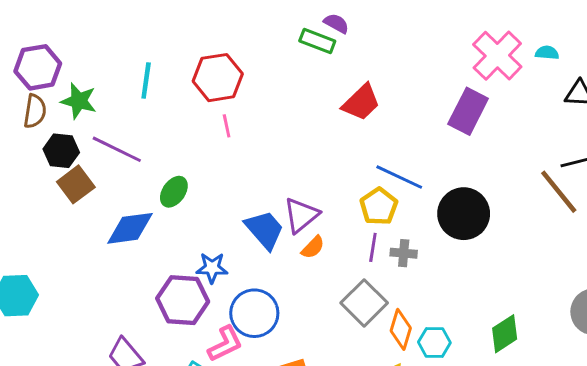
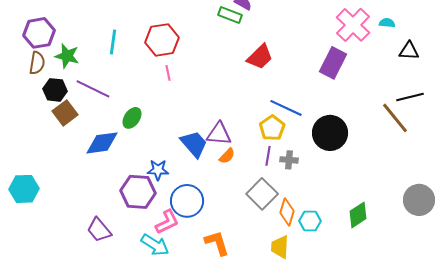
purple triangle: (301, 215) -> (219, 134), turned 44

